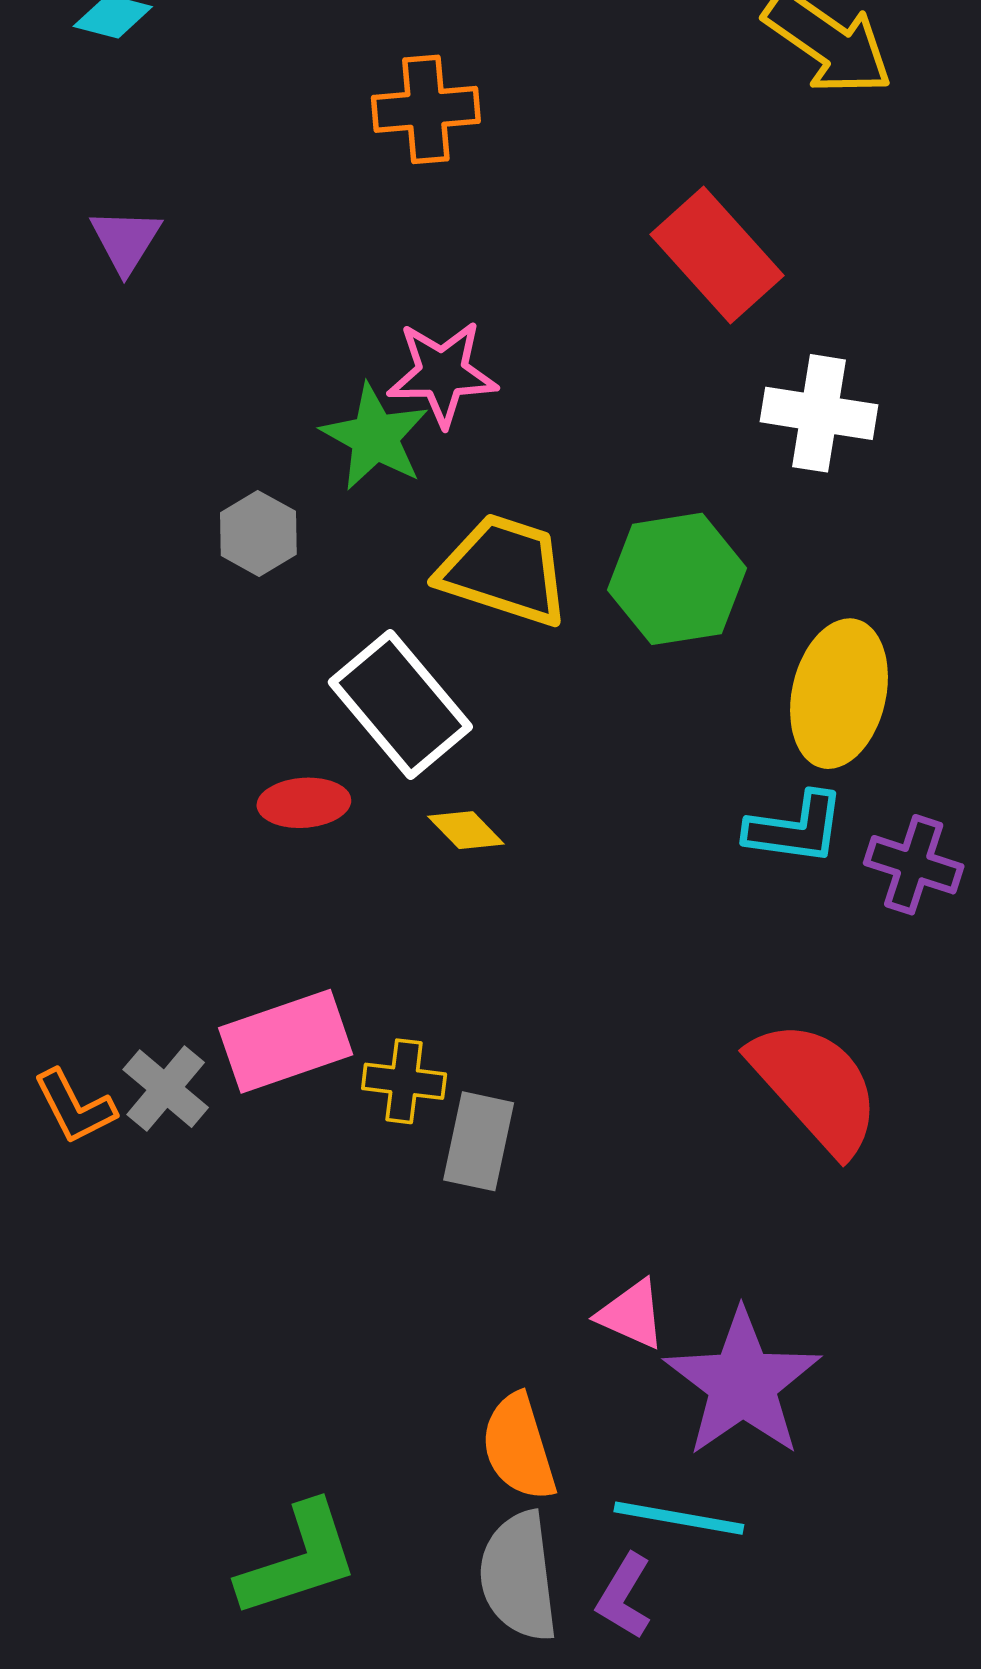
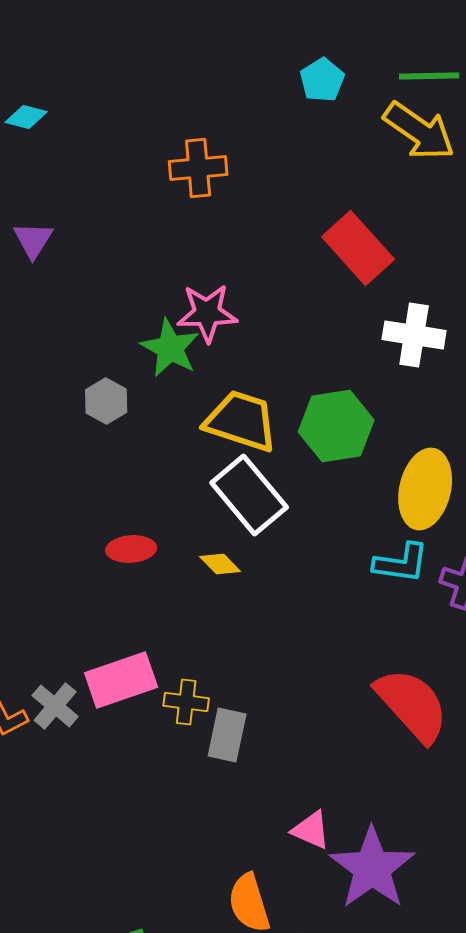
white rectangle: (400, 705) -> (249, 495), moved

